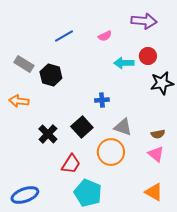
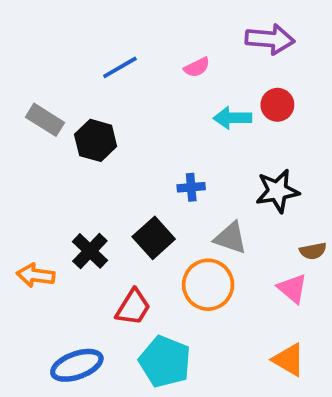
black star: (162, 83) -> (277, 191), moved
orange arrow: (19, 101) -> (36, 275), moved
brown semicircle: (158, 134) -> (313, 251), moved
blue ellipse: (25, 195) -> (77, 365), moved

